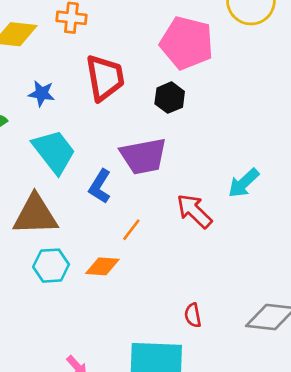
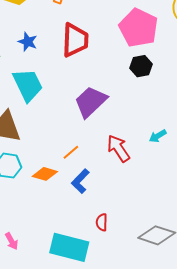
black hexagon: (170, 98) -> (141, 66), moved
purple trapezoid: (143, 156) -> (91, 102), turned 135
cyan arrow: (244, 183) -> (158, 136), size x0.7
blue L-shape: (100, 186) -> (80, 181), moved

